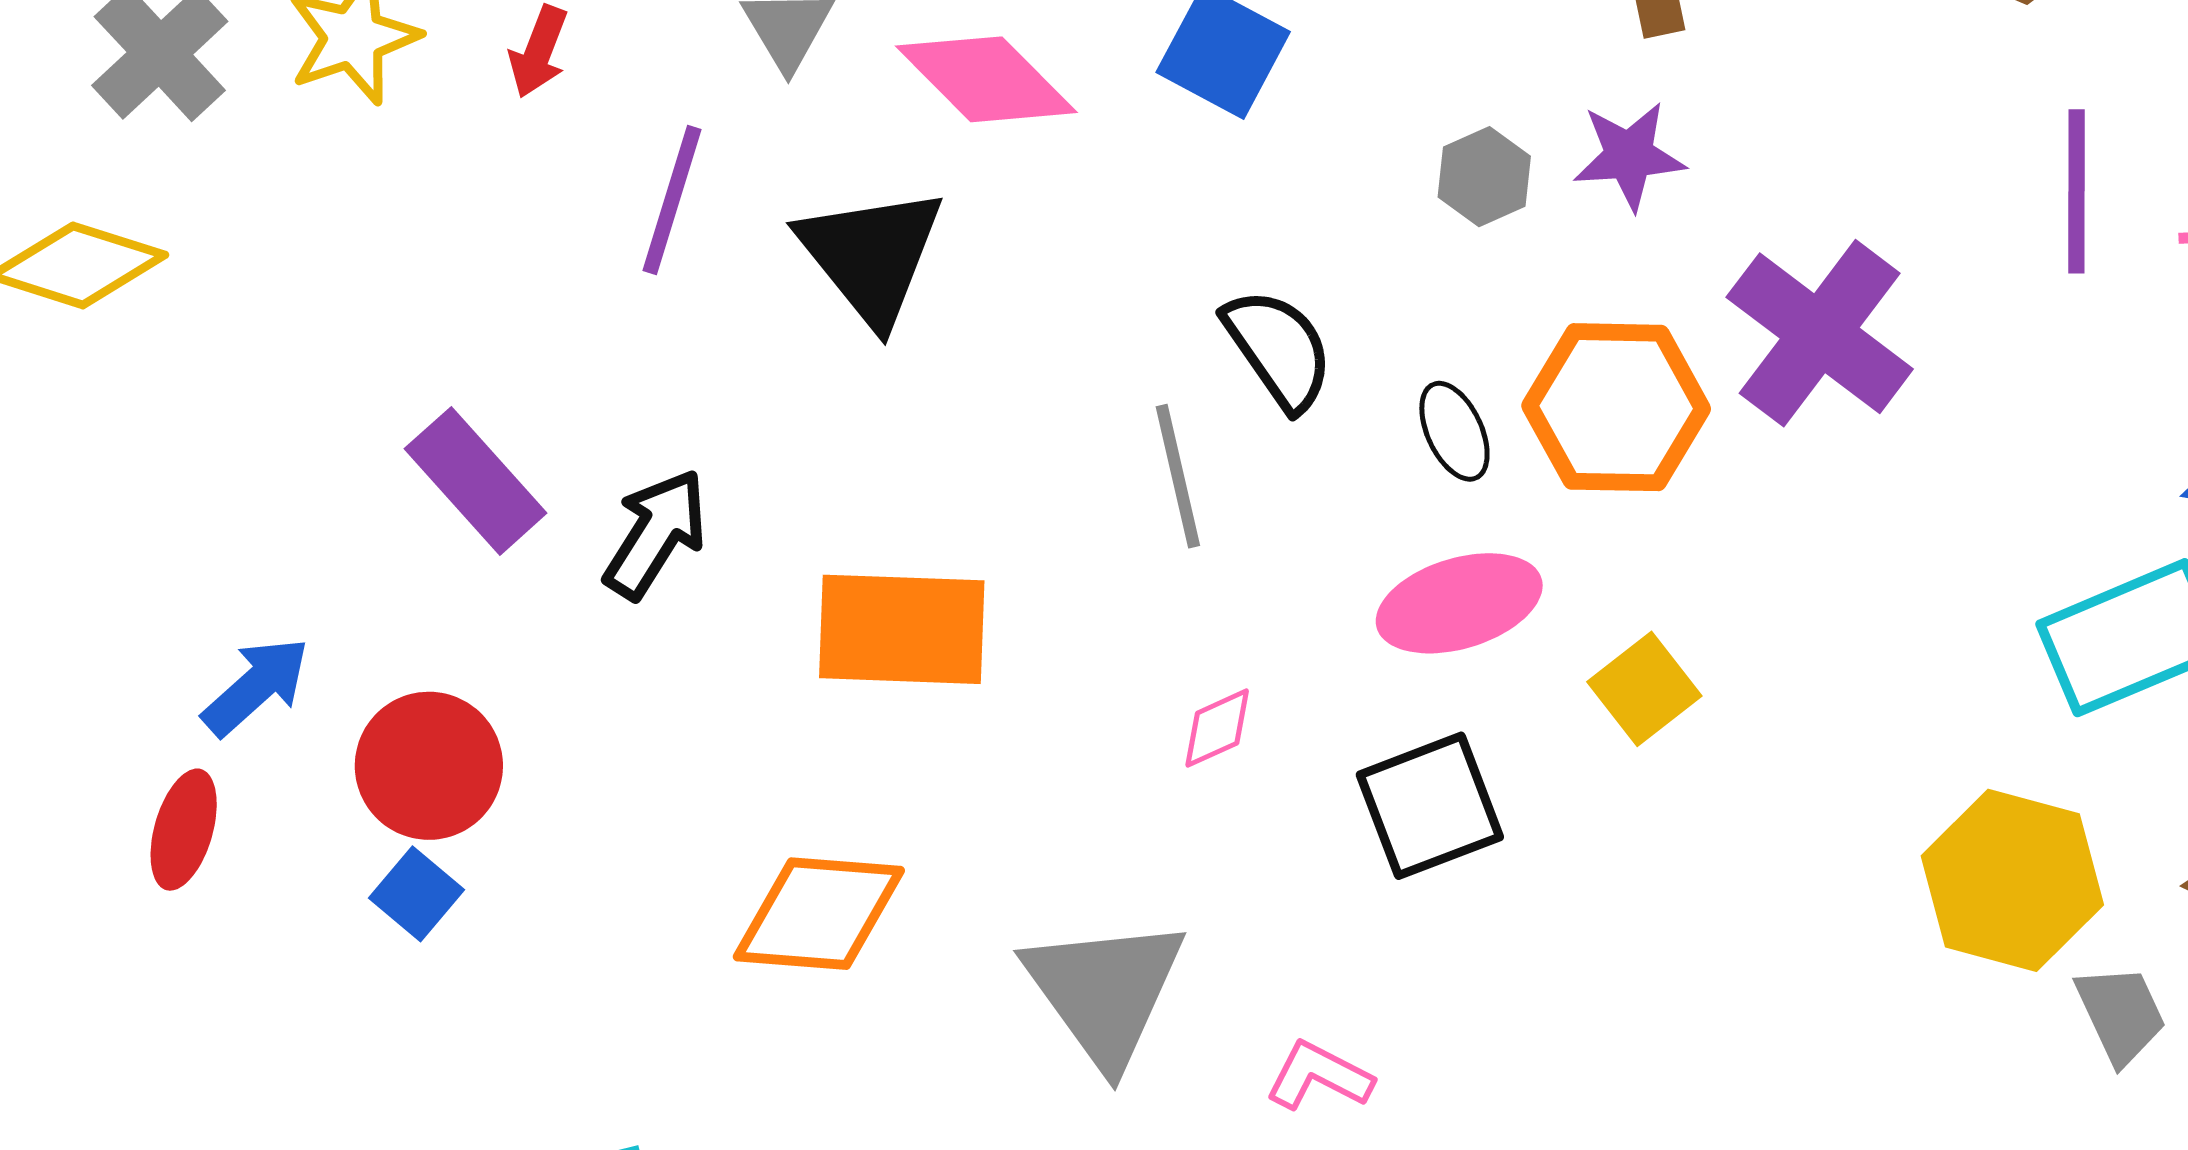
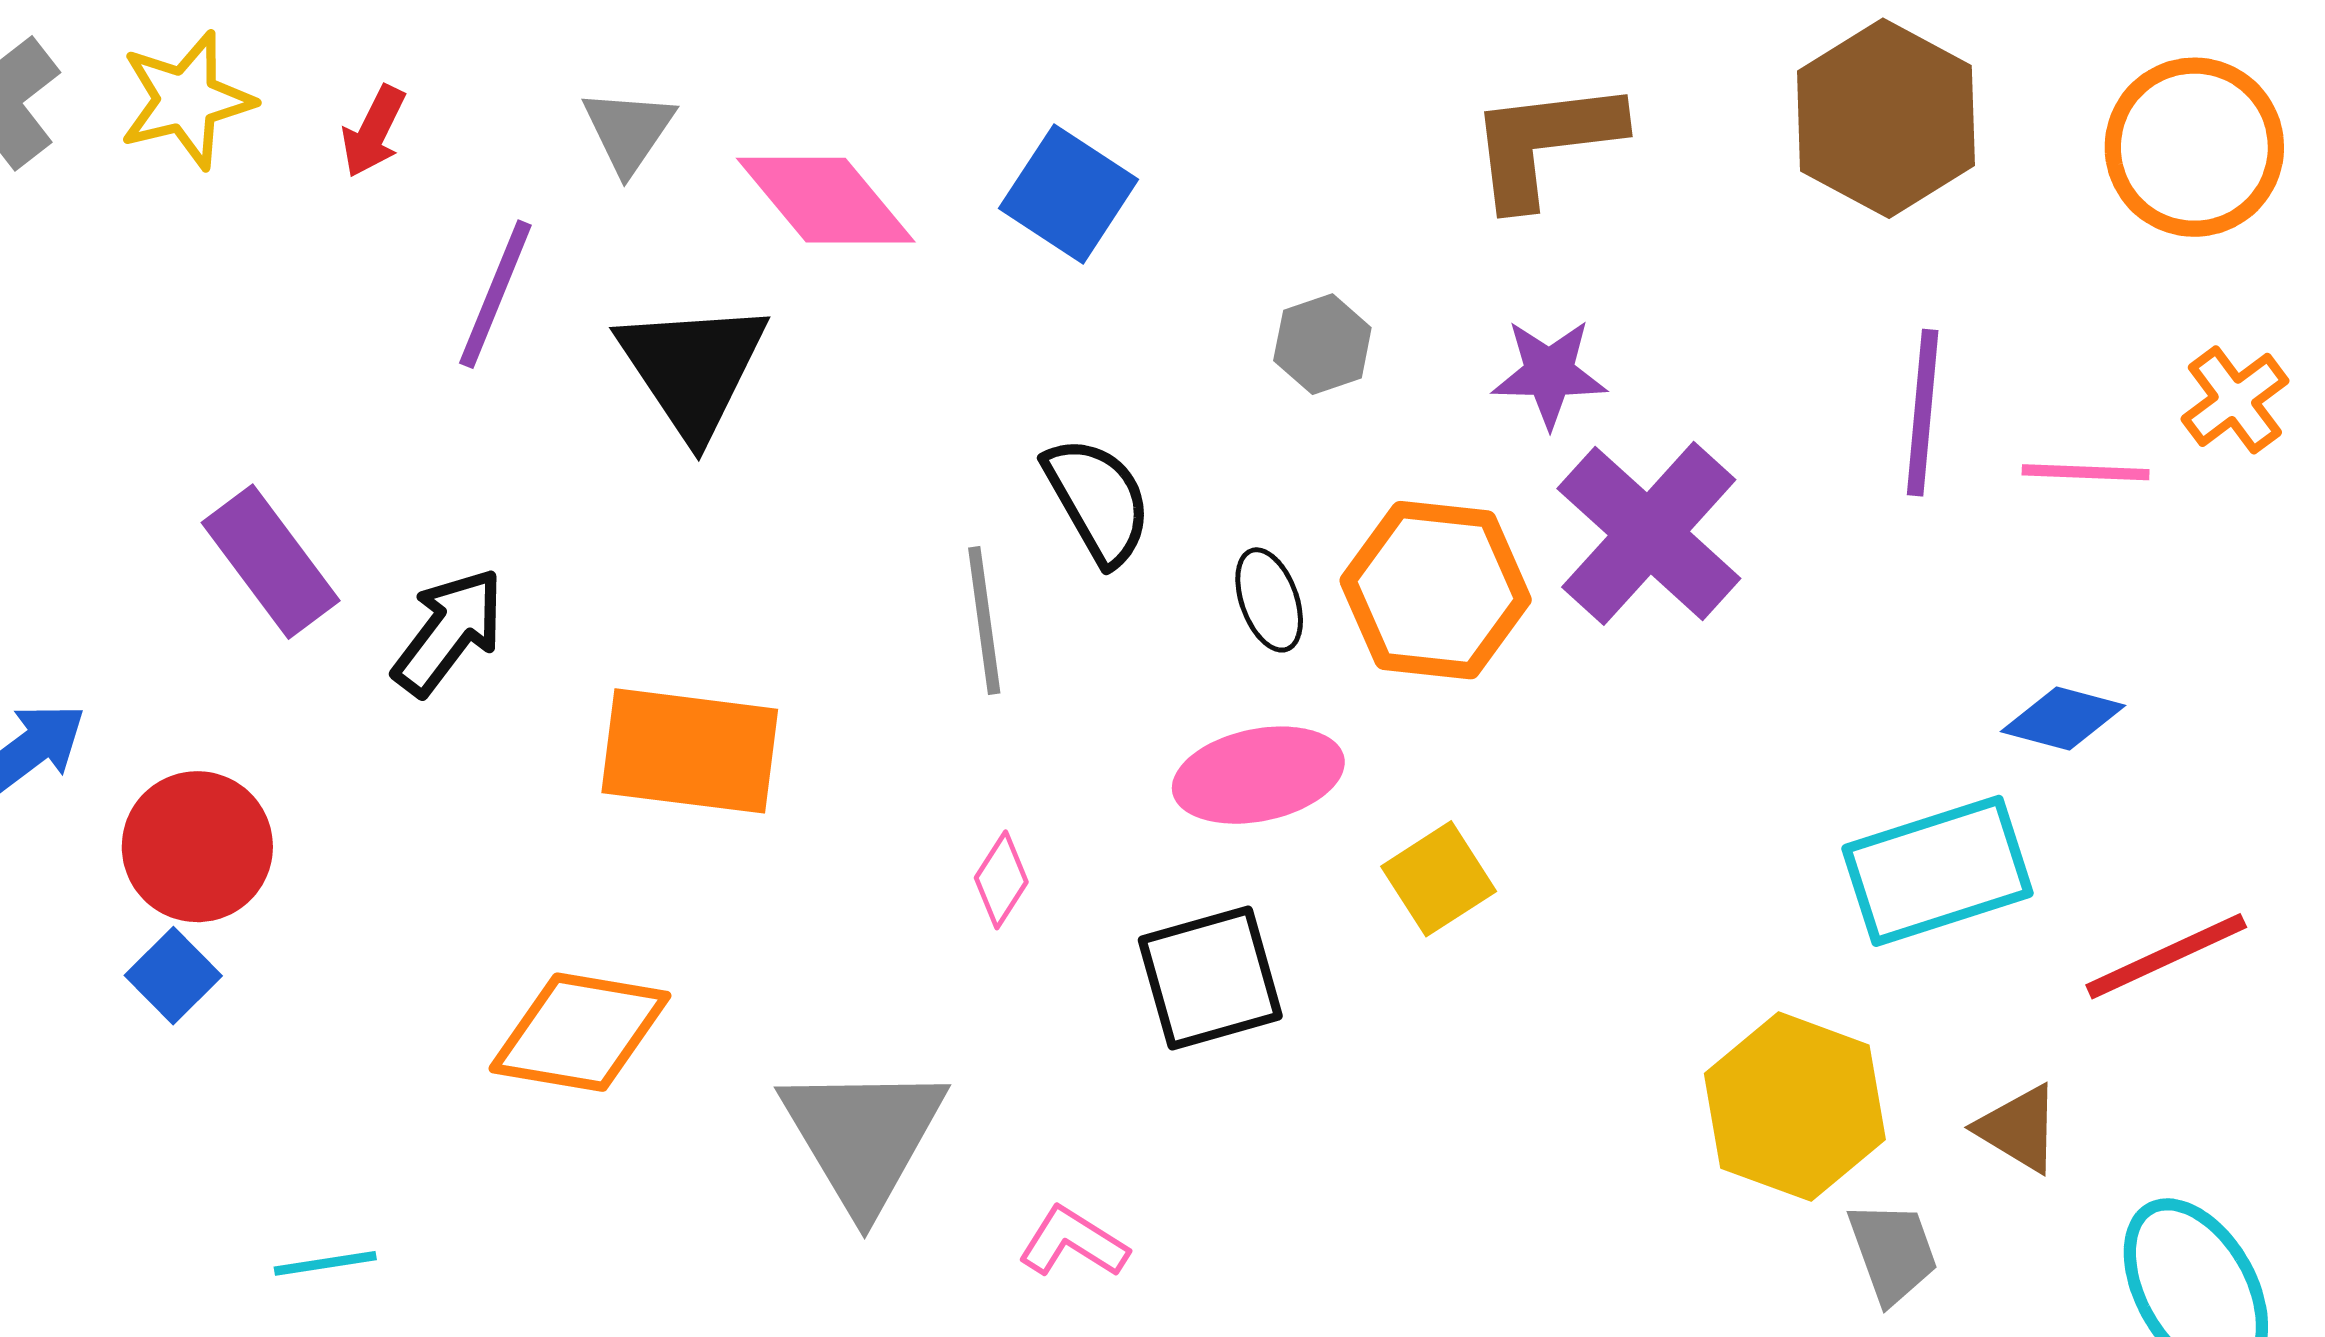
purple star: (1629, 156) -> (1549, 373), moved
pink diamond: (1217, 728) -> (1001, 880), turned -38

